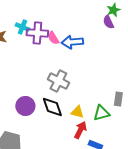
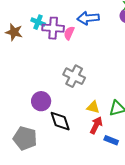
pink semicircle: (53, 38) -> (69, 33), turned 56
blue arrow: (72, 42) -> (88, 18), moved
black diamond: (52, 107) -> (60, 121), moved

